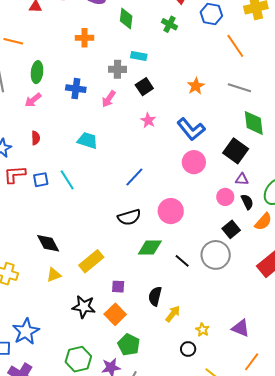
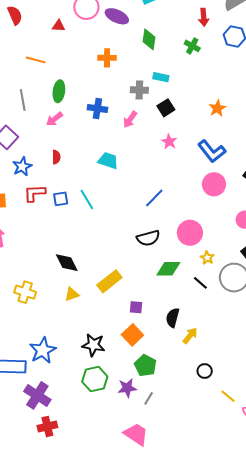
black star: (84, 307) -> (93, 345), moved
yellow star: (202, 330) -> (207, 258), moved

